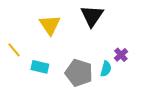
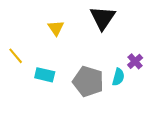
yellow triangle: (50, 25) -> (56, 28), size x0.7

